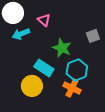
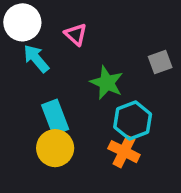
cyan arrow: (21, 34) -> (36, 59), turned 72
cyan rectangle: (44, 68) -> (55, 117), moved, turned 36

